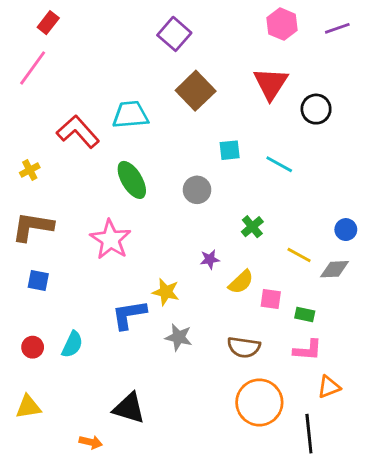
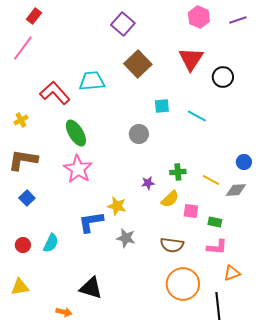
green ellipse: (132, 180) -> (76, 133), moved
green cross: (252, 227) -> (178, 172), moved, turned 35
blue square: (38, 281) -> (27, 198), turned 35

